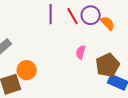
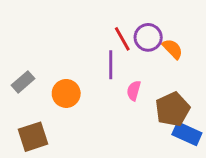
purple line: (51, 14) -> (111, 65), moved
orange circle: (27, 70) -> (66, 93), moved

